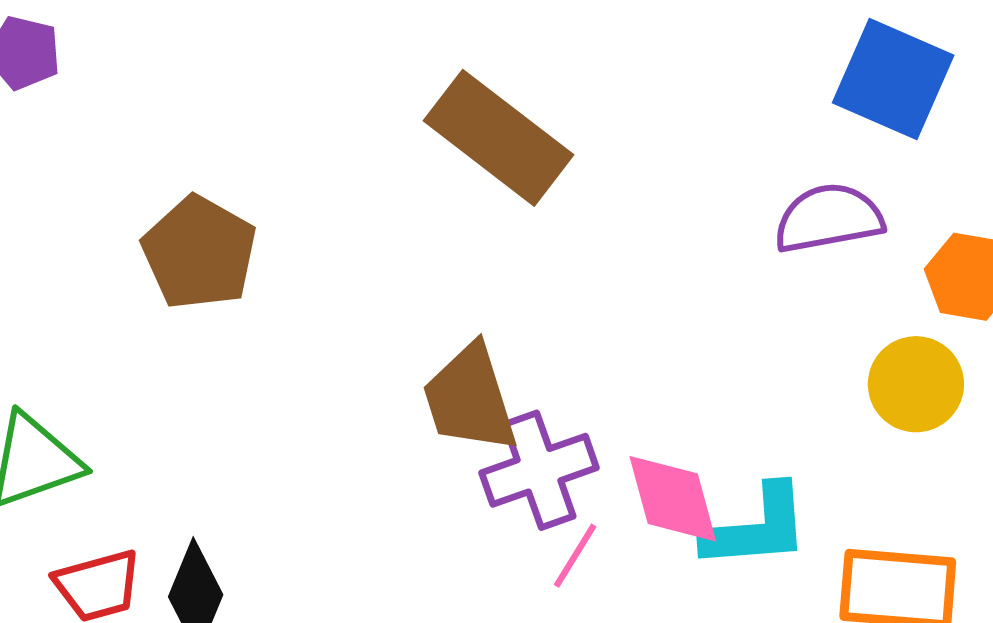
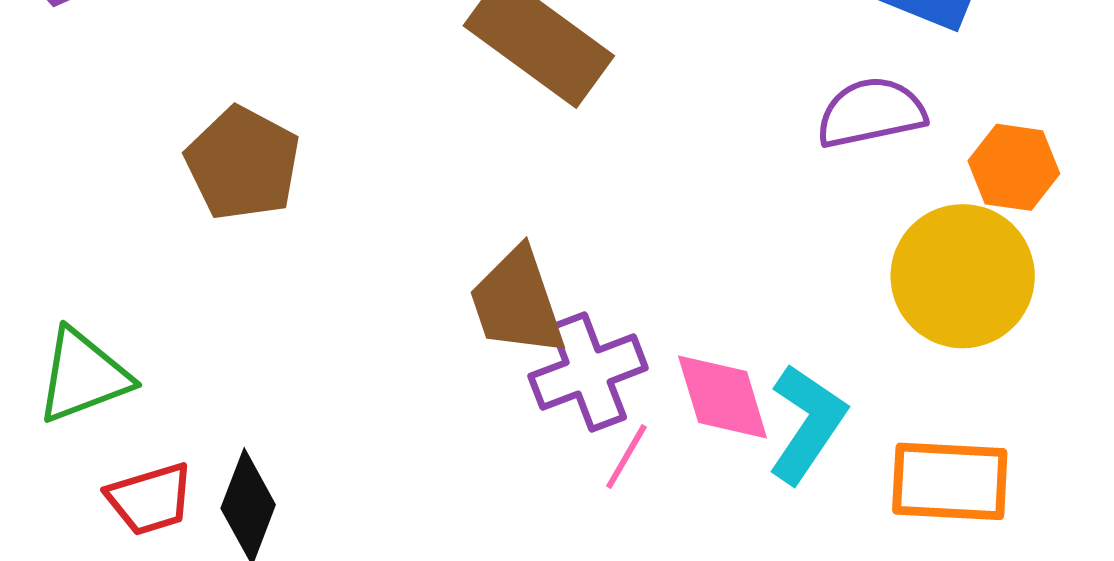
yellow circle: (916, 384) -> (963, 276), size x1.5
cyan L-shape: (756, 528) -> (807, 424), turned -50

